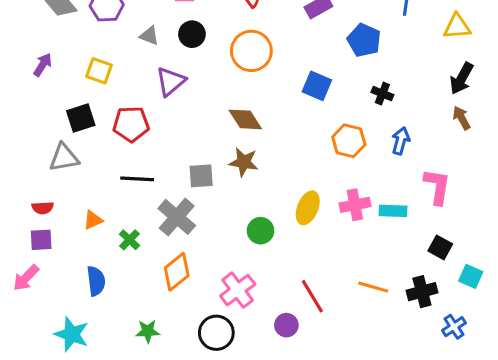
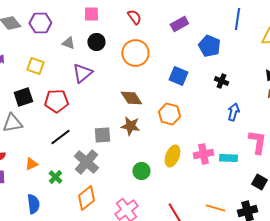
orange hexagon: (349, 141) -> (169, 114), moved
black line: (137, 179) -> (60, 137), turned -40

